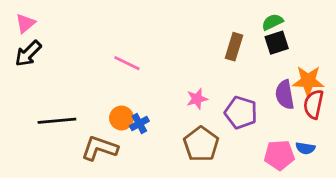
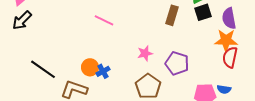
pink line: (127, 63) -> (104, 20), moved
purple semicircle: (285, 95) -> (229, 18), moved
black line: (57, 121) -> (43, 69), turned 40

